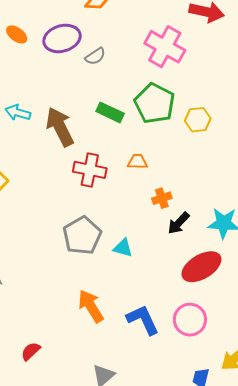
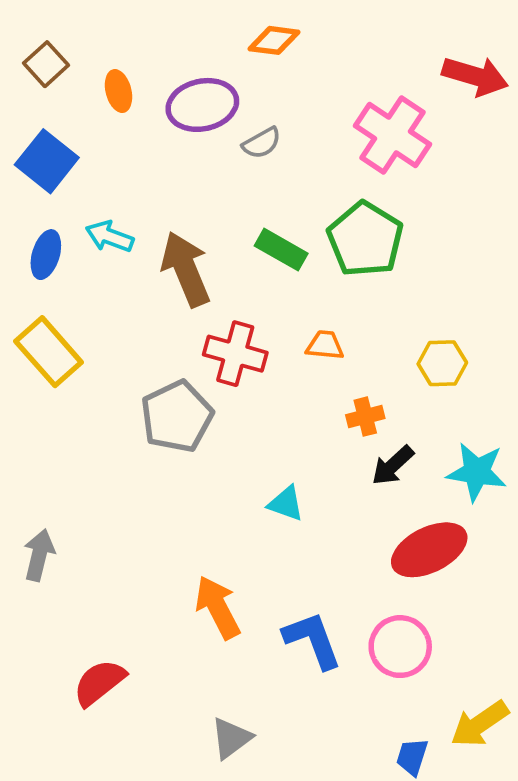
orange ellipse: (17, 34) -> (119, 91), turned 35
yellow hexagon: (198, 120) -> (442, 363), moved
gray pentagon: (82, 236) -> (177, 416), moved
red semicircle: (31, 351) -> (99, 683), size x1.4

